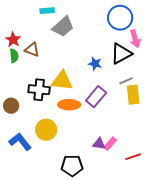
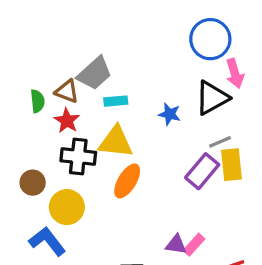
cyan rectangle: (47, 11) -> (116, 101), moved
gray trapezoid: (63, 27) -> (95, 73), moved
red star: (13, 40) -> (67, 121), moved
purple rectangle: (96, 97) -> (202, 171), moved
orange ellipse: (69, 105) -> (127, 181), turned -60
yellow circle: (46, 130) -> (67, 207), moved

